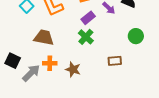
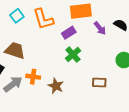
purple rectangle: (88, 18) -> (69, 33), moved
brown trapezoid: (44, 37) -> (15, 51), moved

